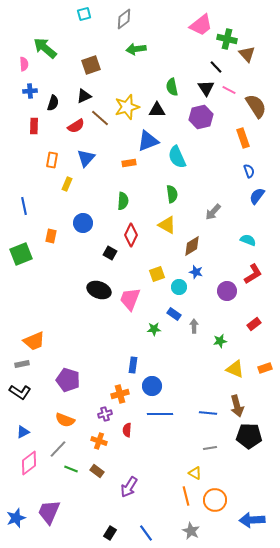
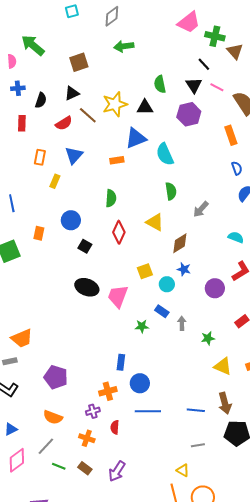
green semicircle: (172, 194) -> (171, 191), moved
black square: (110, 253) -> (85, 246), moved
purple arrow: (129, 487) -> (117, 471), moved

